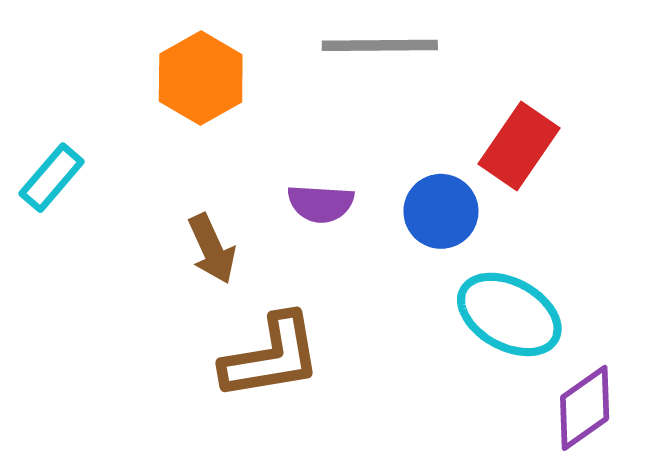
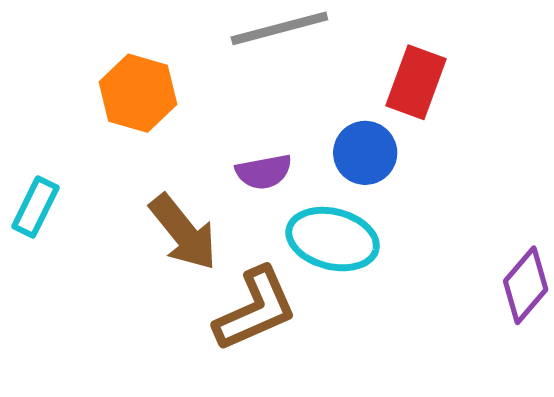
brown arrow: (212, 249) -> (183, 232), size x1.4
cyan ellipse: (509, 314) -> (333, 239), moved

